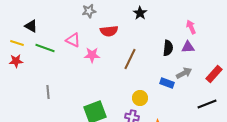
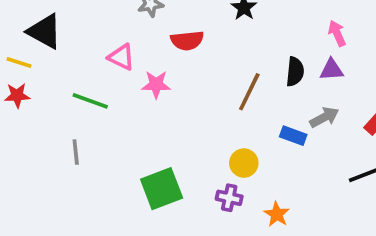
black triangle: (31, 26) -> (45, 31), size x1.5
green line: (45, 48) -> (90, 101), moved
brown line: (130, 59) -> (249, 92), moved

